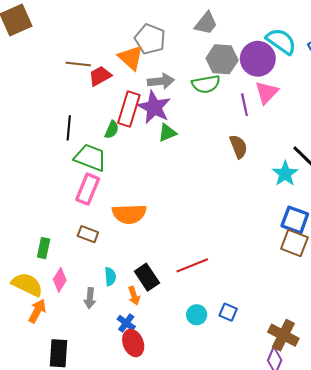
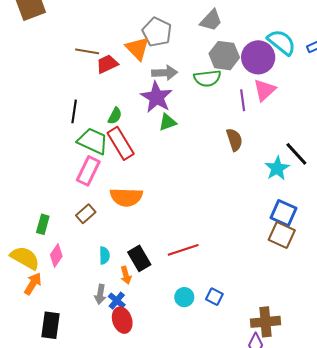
red rectangle: (129, 109) -> (121, 143), moved, turned -52
brown rectangle: (88, 234) -> (86, 214), turned -66
gray arrow: (90, 298) -> (100, 294), moved
brown cross: (283, 335) -> (266, 322), turned -36

